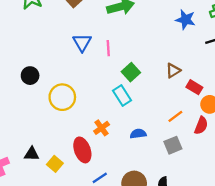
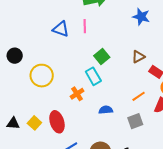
blue star: (185, 20) -> (141, 17), moved
blue triangle: (82, 43) -> (61, 29), turned -42
pink line: (108, 48) -> (85, 26), moved
orange cross: (102, 128) -> (77, 94), moved
yellow square: (55, 164) -> (34, 123), moved

